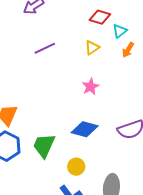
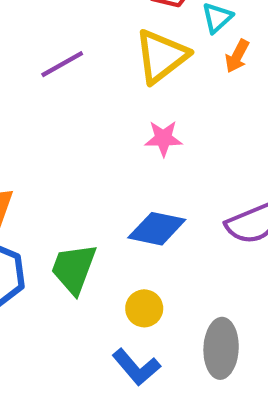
yellow triangle: (92, 48) -> (161, 56), size x1.8
pink star: (91, 87) -> (163, 138), turned 30

